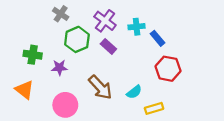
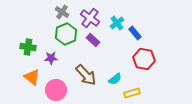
gray cross: (61, 14) -> (62, 12), moved
cyan cross: (137, 27) -> (117, 23), turned -32
orange triangle: (24, 90) -> (32, 77), moved

